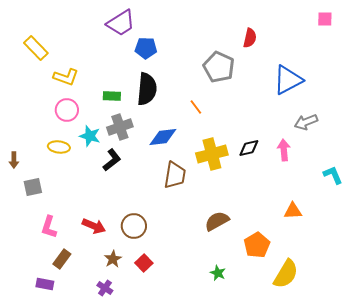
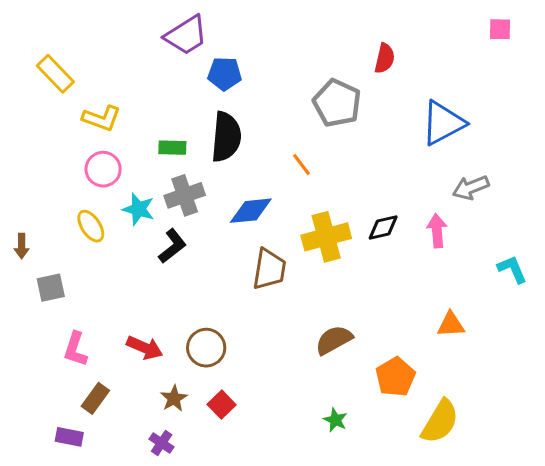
yellow ellipse: (59, 147) -> (91, 226), turned 50

